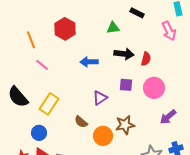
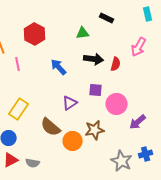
pink arrow: (169, 31) -> (139, 47), moved, turned 54
blue arrow: (89, 62) -> (59, 67), turned 48
pink line: (42, 65) -> (18, 64), moved, turned 40
pink circle: (154, 88) -> (117, 104), moved
brown semicircle: (81, 122) -> (51, 127), size x1.5

